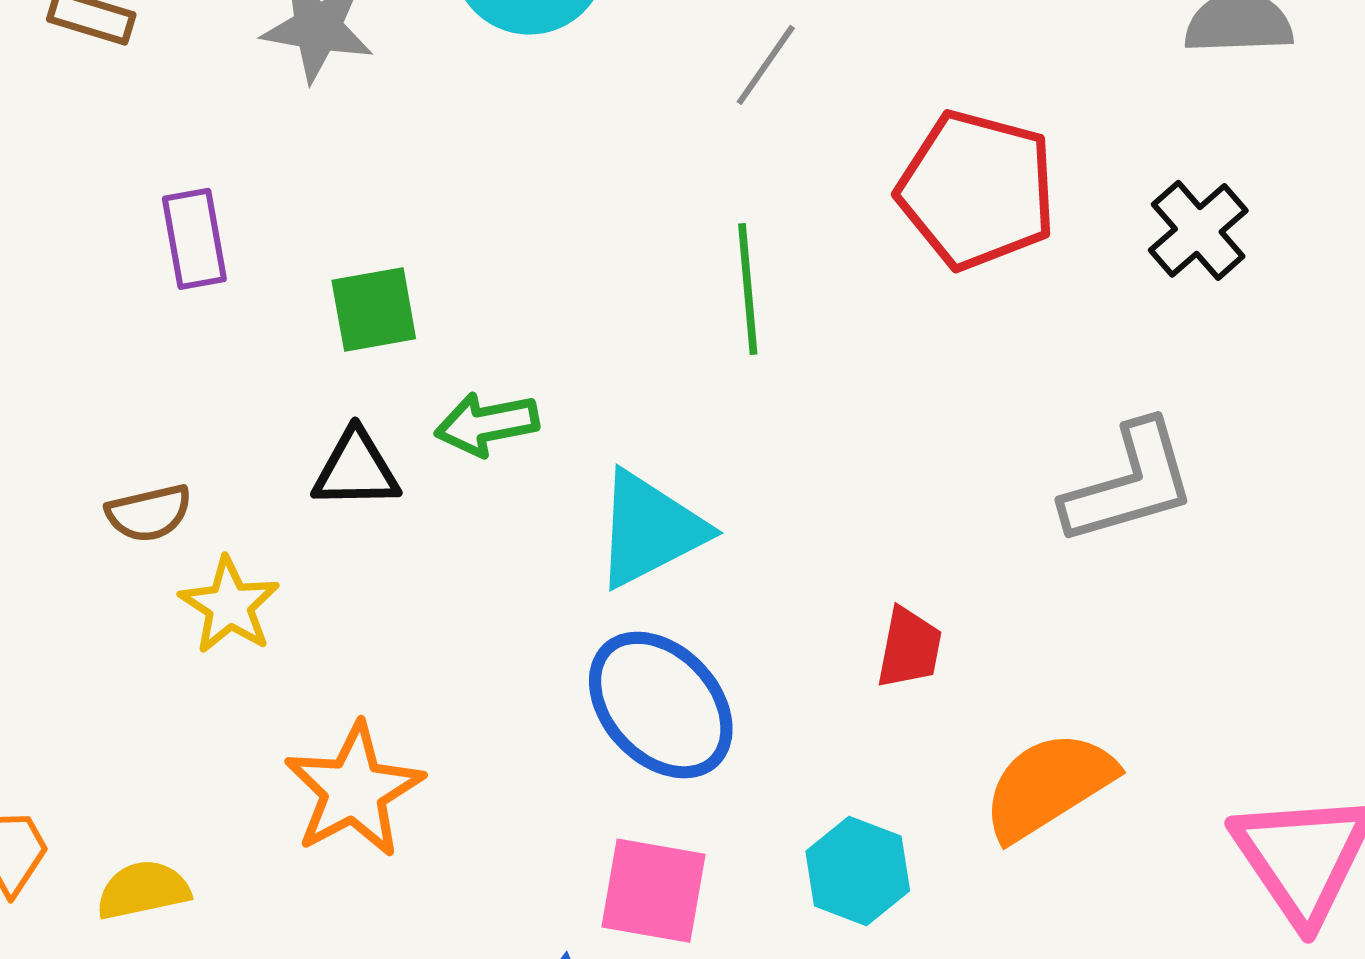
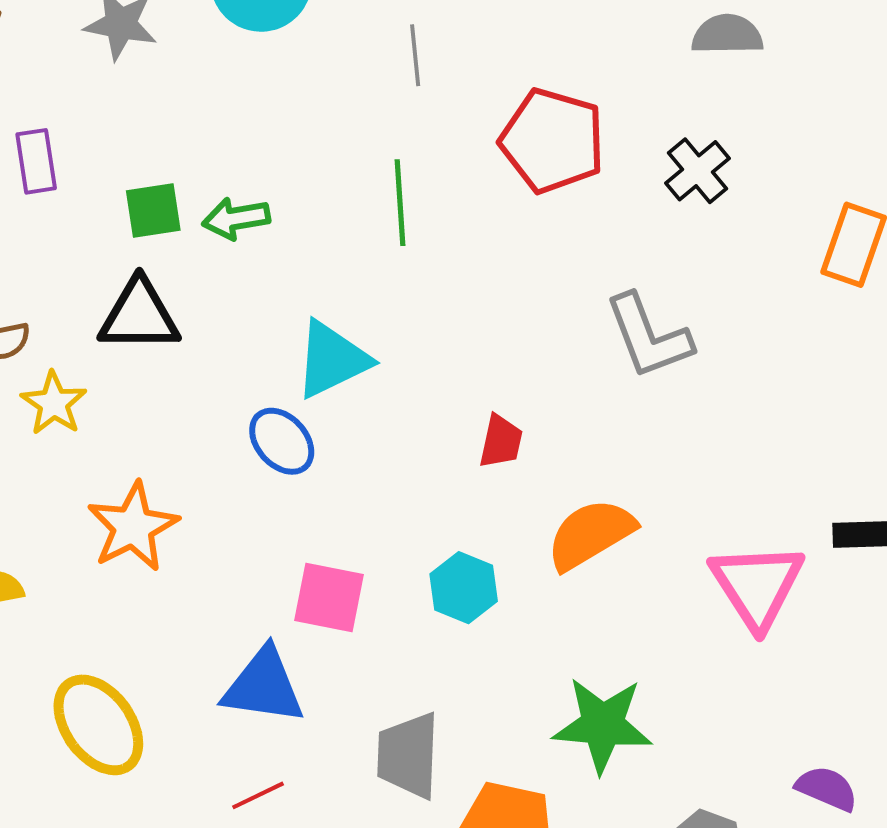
gray line: (766, 65) -> (415, 55), turned -42
green arrow: (487, 424) -> (236, 218), moved
black triangle: (356, 469) -> (139, 316), size x1.4
gray L-shape: (1129, 483) -> (648, 336), turned 84
blue ellipse: (661, 705) -> (282, 441), moved, size x0.7

